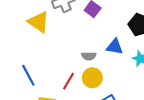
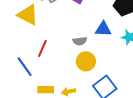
red line: (68, 81) -> (42, 48), moved

